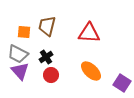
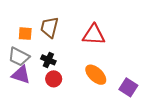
black cross: (46, 57) -> (48, 60), turned -32
purple triangle: (20, 71) -> (21, 75), turned -30

